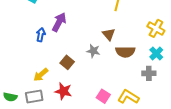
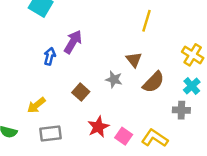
brown semicircle: (125, 52) -> (153, 82), turned -48
yellow arrow: (41, 75) -> (36, 105), moved
red star: (63, 91) -> (98, 127), moved, turned 30
gray rectangle: (34, 97) -> (51, 134), moved

